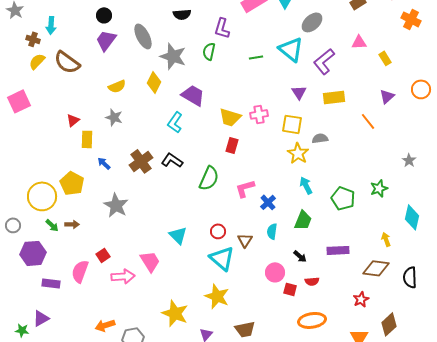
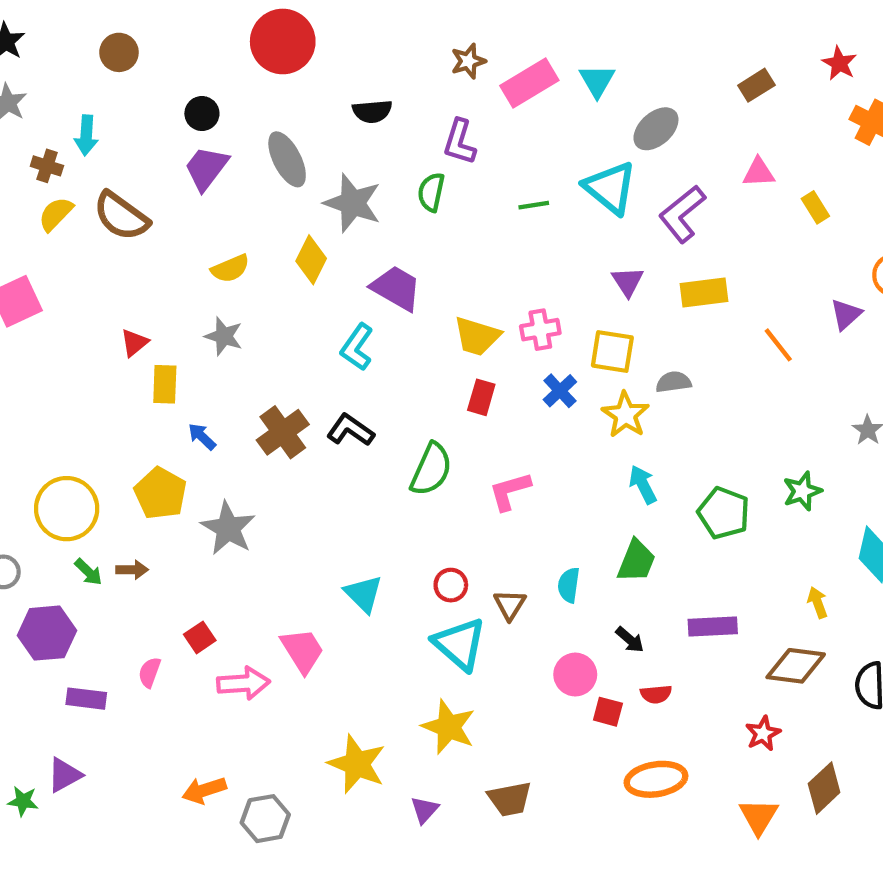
purple triangle: (387, 96) -> (846, 314), moved
yellow pentagon: (72, 183) -> (160, 493), moved
blue cross: (268, 202) -> (560, 391), moved
pink semicircle: (80, 271) -> (150, 672), size x0.6

